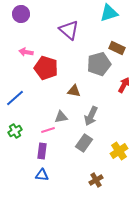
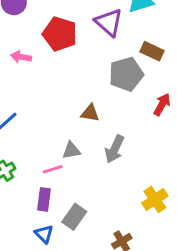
purple triangle: (69, 30) -> (109, 22), moved
red pentagon: (46, 68) -> (60, 34), moved
gray rectangle: (84, 143) -> (74, 217), moved
blue triangle: (42, 175) -> (44, 234), turned 40

